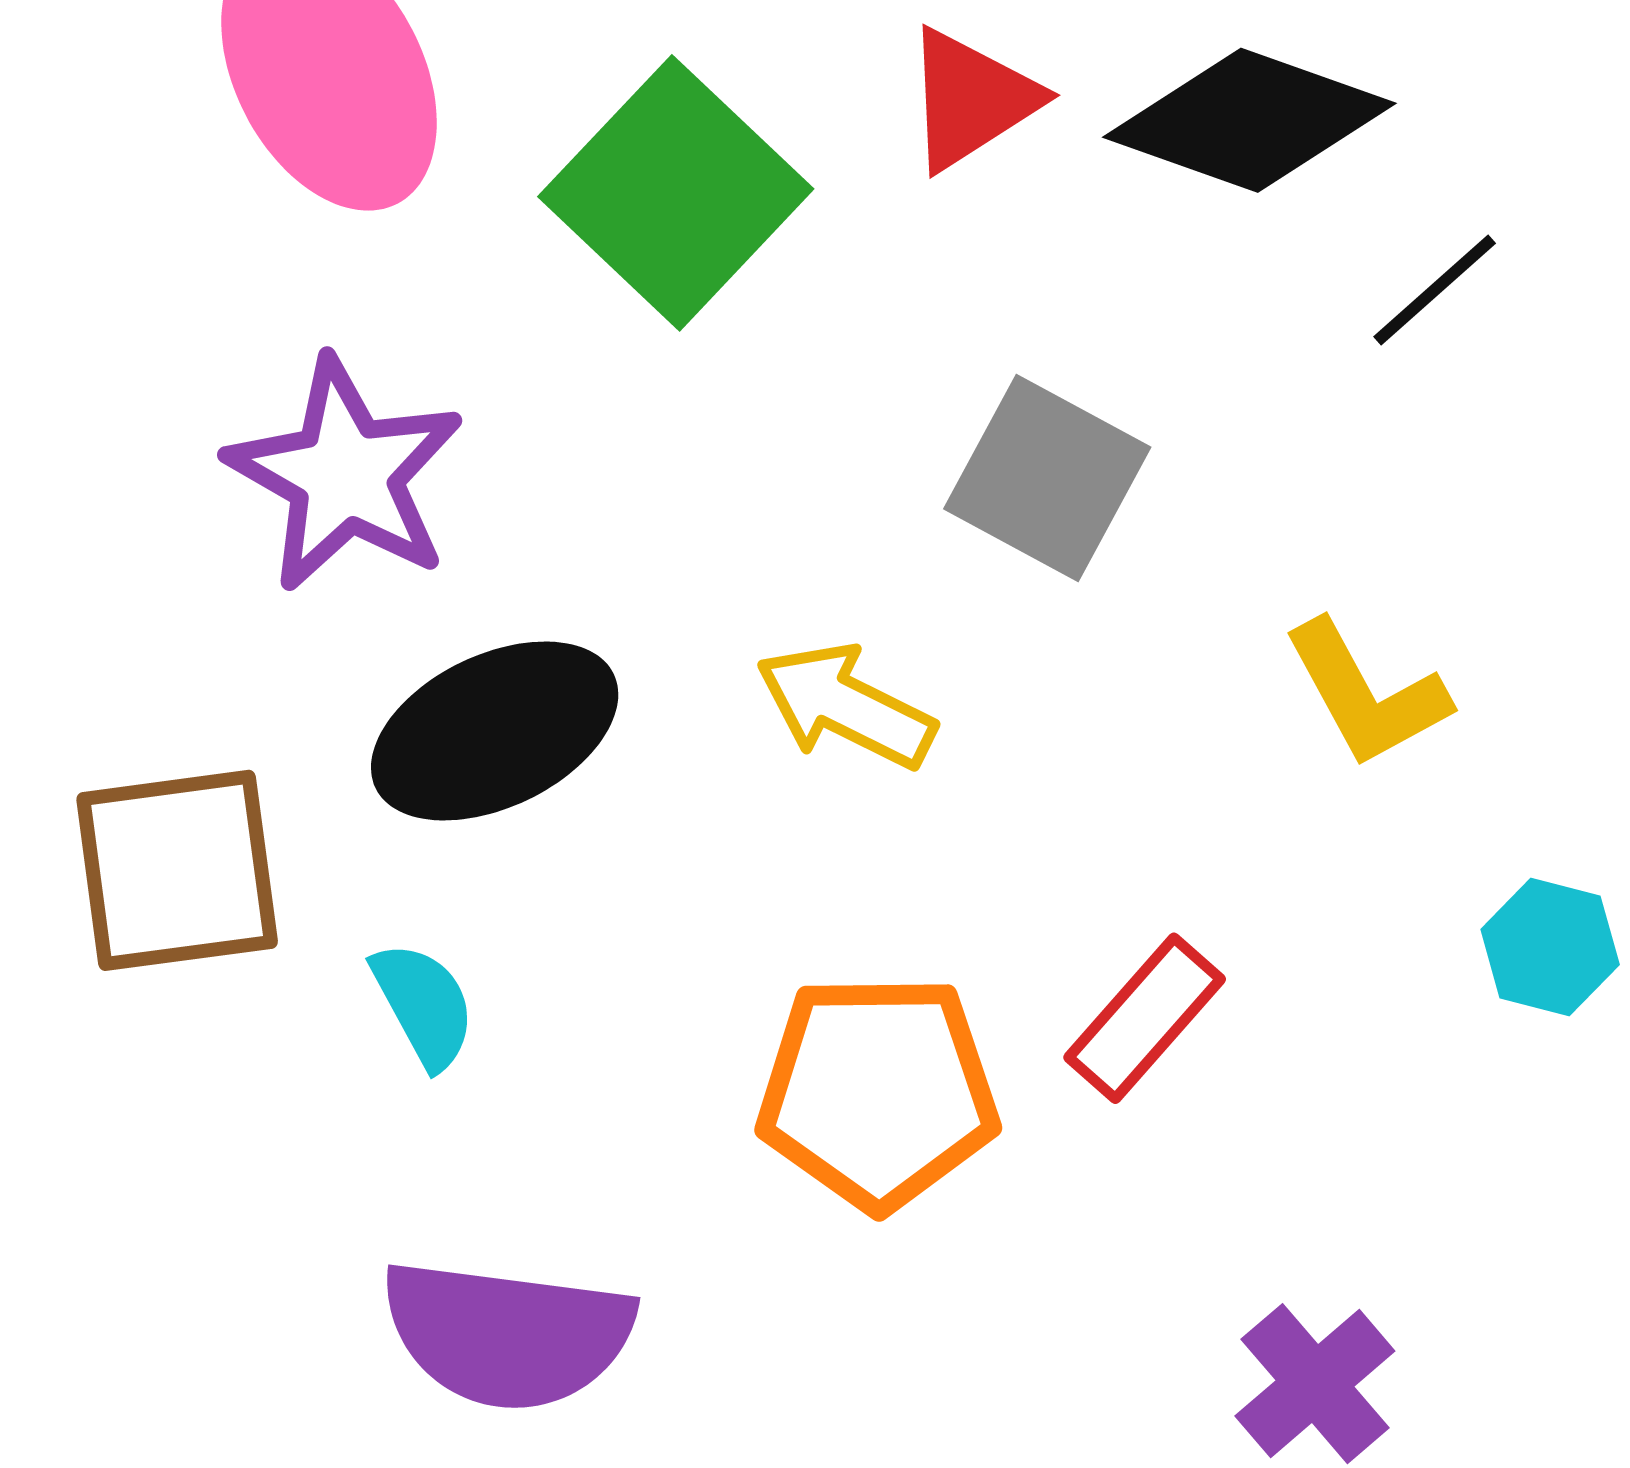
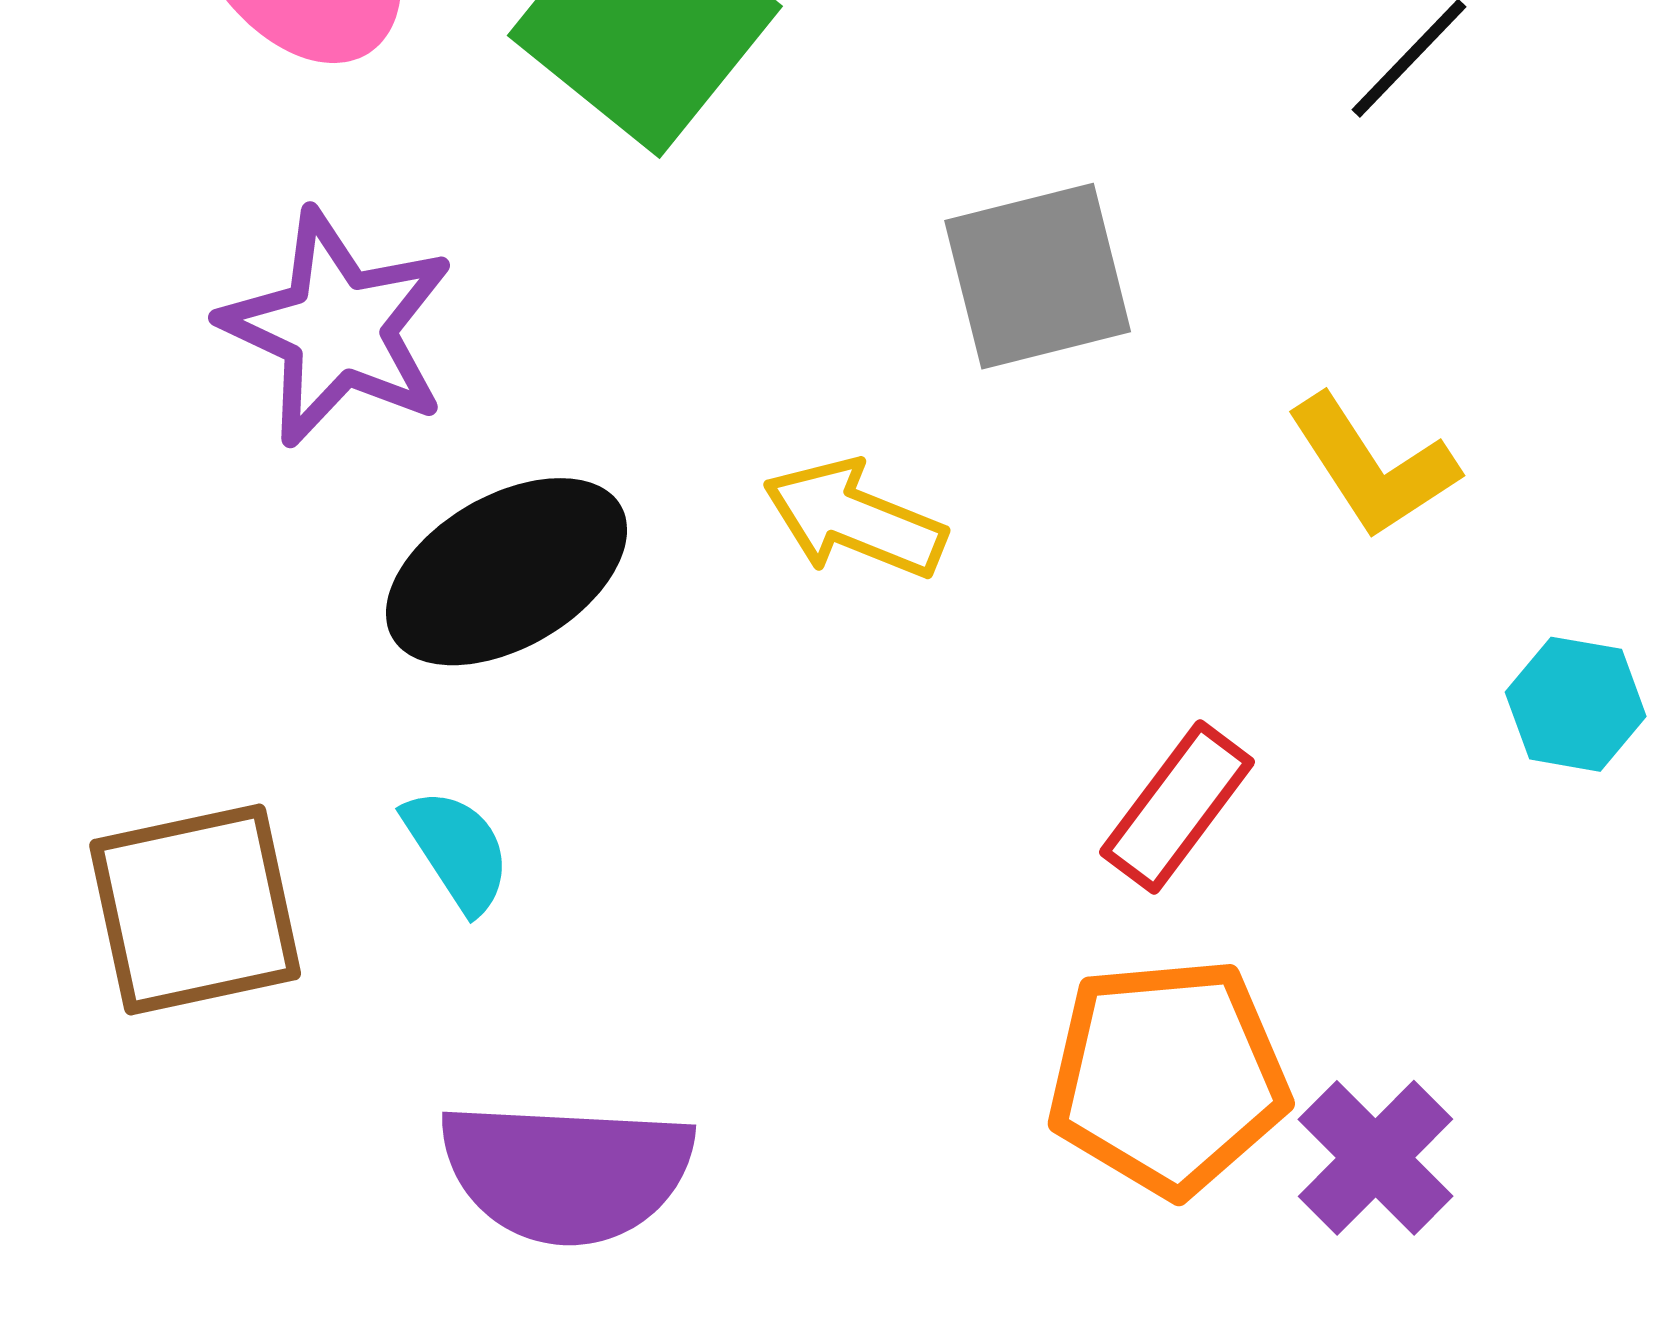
gray square: (1047, 478) -> (1038, 276), turned -38
brown square: (177, 870) -> (195, 910), moved
orange pentagon: (878, 1092) -> (1168, 1077), moved

